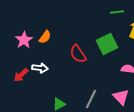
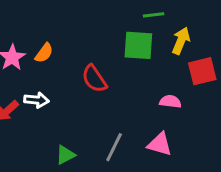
green square: (107, 44) -> (138, 45), moved, turned 30
pink triangle: (121, 97) -> (160, 144), turned -30

